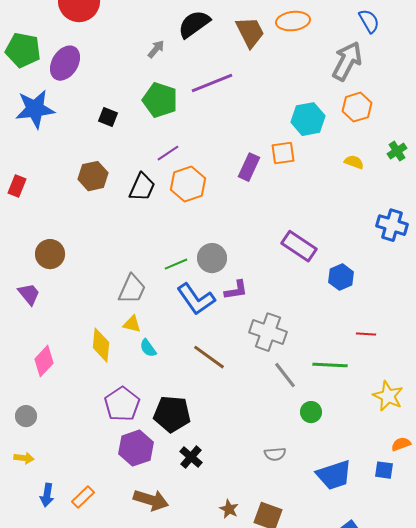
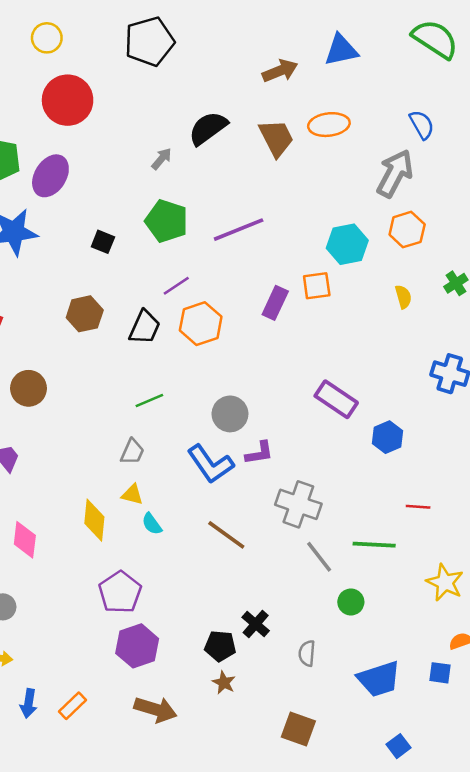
purple line: (212, 83) -> (239, 230), moved
yellow semicircle: (354, 162) -> (403, 297), turned 54
brown circle: (50, 254) -> (28, 388), moved
green line: (176, 264) -> (149, 401), moved
gray trapezoid: (132, 289) -> (132, 452), size x0.7
pink diamond: (44, 361) -> (25, 540), turned -36
black pentagon: (172, 414) -> (220, 646), moved, size x0.7
gray semicircle: (275, 454) -> (307, 653), turned 100
black cross: (191, 457) -> (256, 624), moved
brown star: (229, 509) -> (224, 683), moved

